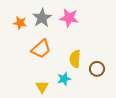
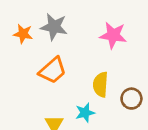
gray star: (42, 18) -> (54, 27), turned -30
pink star: (69, 18) -> (113, 35), moved

